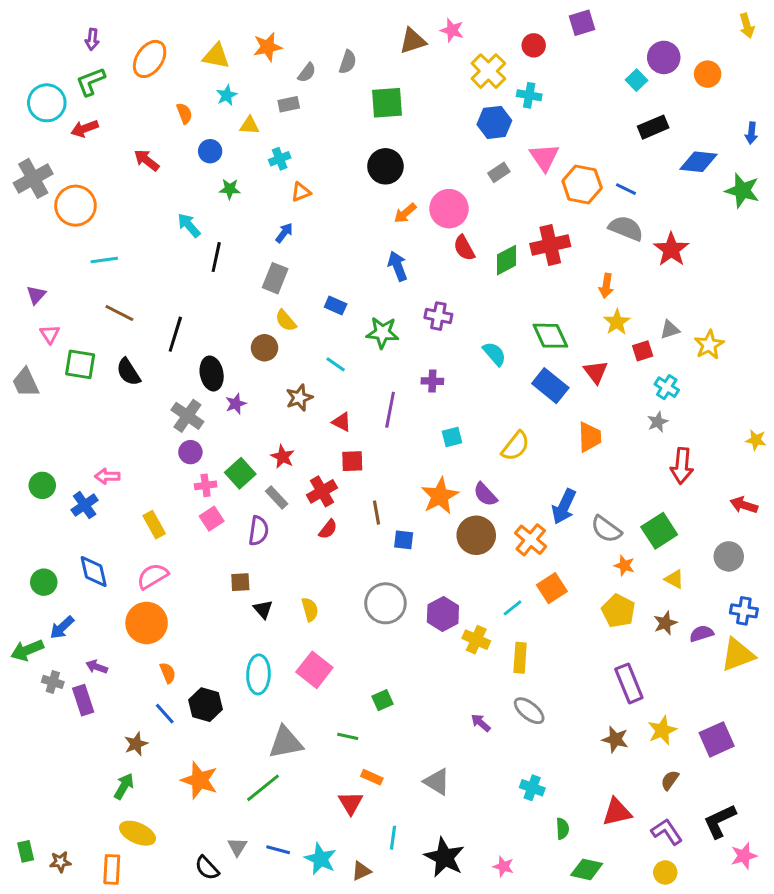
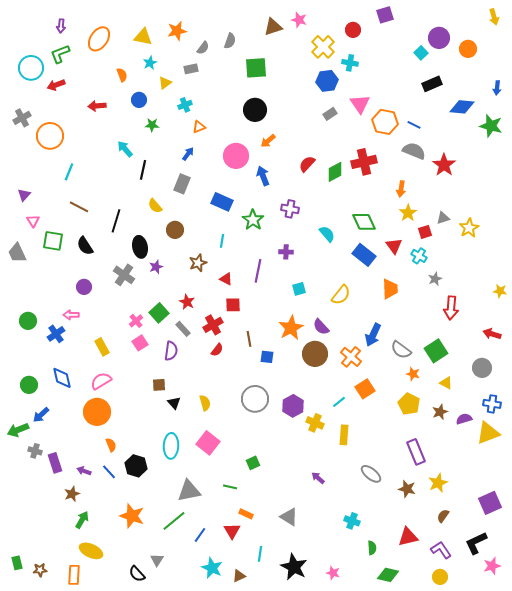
yellow triangle: (249, 125) -> (165, 83), turned -40
red arrow: (147, 160) -> (97, 106), turned -42
gray cross: (33, 178) -> (22, 118), size x0.7
pink circle: (449, 209) -> (236, 156), moved
red semicircle: (464, 248) -> (307, 164), turned 72
cyan line: (104, 260) -> (69, 172), turned -60
blue rectangle: (336, 305) -> (222, 202), size x1.5
yellow semicircle: (286, 321) -> (155, 206), moved
green star: (382, 333) -> (253, 220), turned 30
cyan line: (336, 364) -> (222, 241), turned 64
cyan cross: (667, 387) -> (419, 256), moved
purple circle: (190, 452) -> (84, 287), moved
pink cross: (206, 485) -> (136, 321), turned -32
purple arrow: (97, 667) -> (84, 471), moved
gray ellipse: (529, 711) -> (371, 474), moved
purple square: (717, 739) -> (490, 503), moved
brown star: (136, 744) -> (72, 494), moved
blue line: (278, 850) -> (200, 535), moved, turned -70

